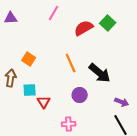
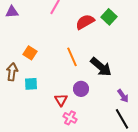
red triangle: (44, 102) -> (61, 100), moved
purple arrow: (122, 102) -> (123, 96), turned 32
pink cross: (69, 124) -> (70, 118), turned 32

